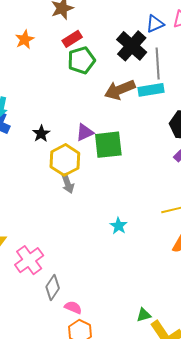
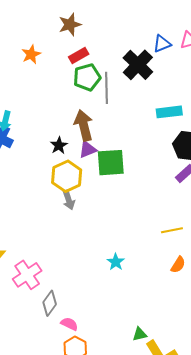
gray line: (158, 64) -> (106, 88), moved
brown arrow: (120, 90) -> (84, 125), moved, turned 96
cyan rectangle: (151, 90) -> (169, 112), moved
black star: (41, 134) -> (59, 145), moved
cyan star: (119, 226) -> (116, 262), moved

